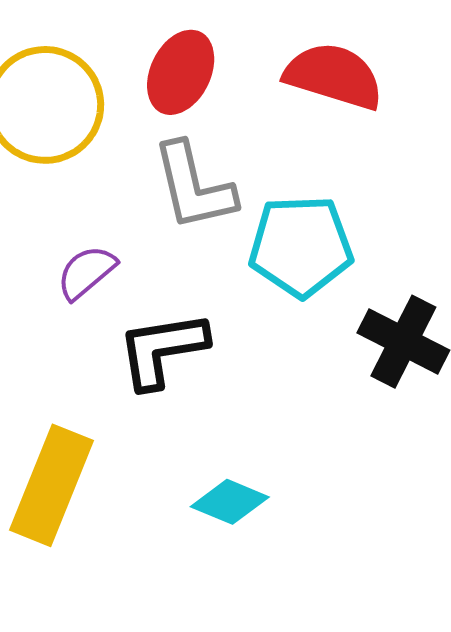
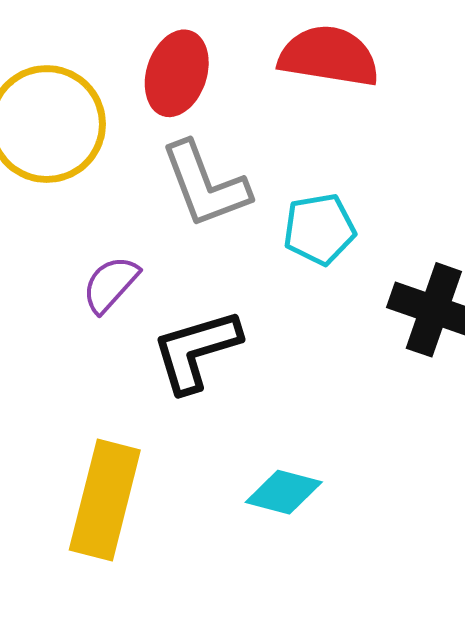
cyan pentagon: (301, 246) -> (319, 229), size x0.7

